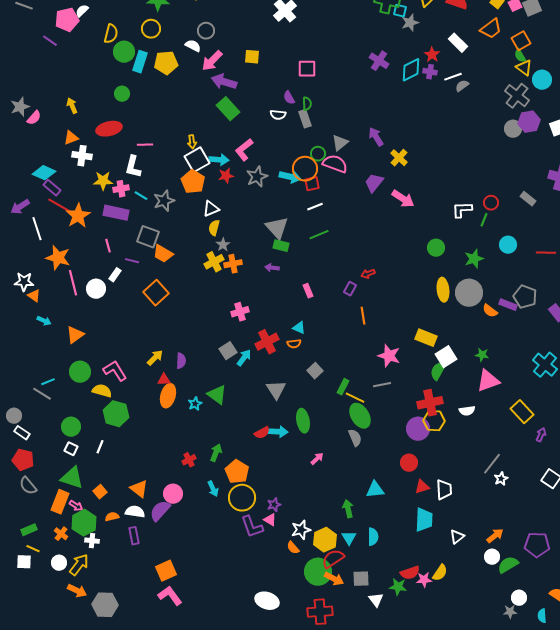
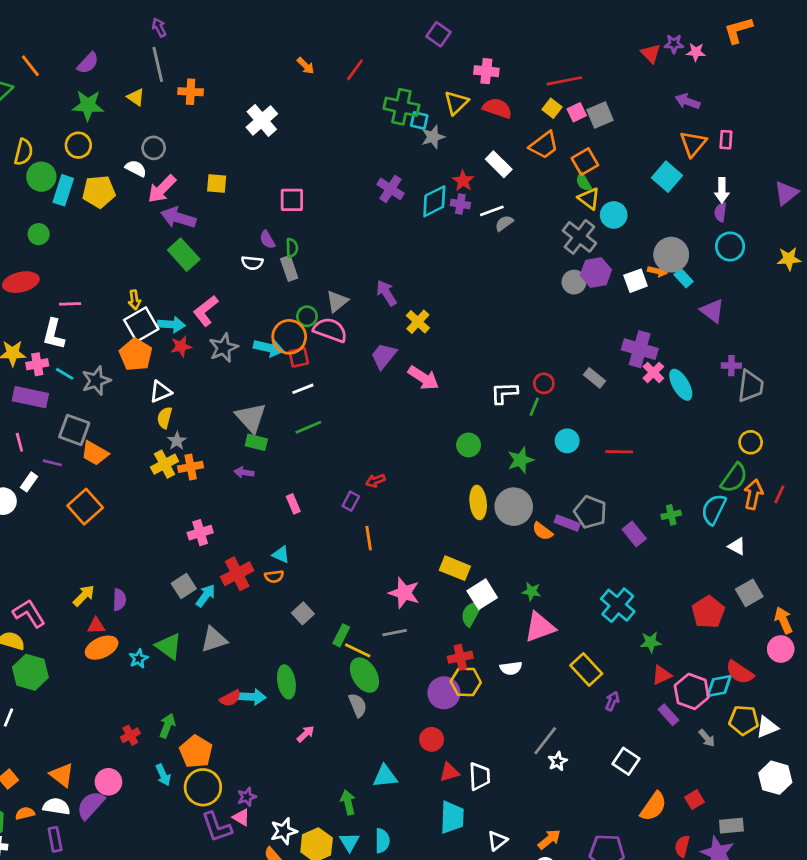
gray triangle: (276, 390) -> (214, 639), moved, turned 45
orange ellipse: (168, 396) -> (102, 648), turned 50
red cross: (430, 403) -> (460, 657), size x0.7

